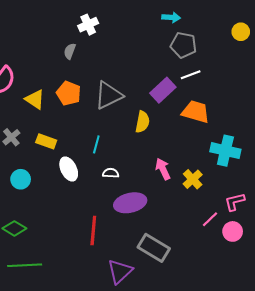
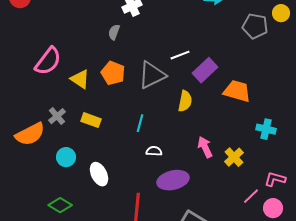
gray pentagon: (183, 45) -> (255, 26), moved
white line: (191, 75) -> (180, 55), moved
cyan cross: (225, 151) -> (266, 129), size x0.7
white ellipse: (69, 169) -> (99, 174), moved
pink L-shape: (235, 202) -> (275, 179), turned 30

